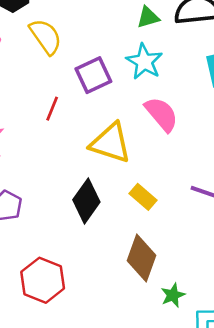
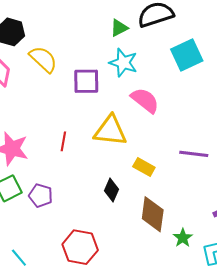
purple square: (93, 75) -> (86, 81), turned 36
red line: (52, 109) -> (63, 141), moved
black diamond: (86, 201) -> (111, 190), moved, size x0.7

